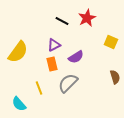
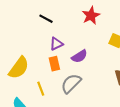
black line: (62, 21) -> (46, 19), moved
yellow semicircle: (18, 52) -> (19, 68), moved

